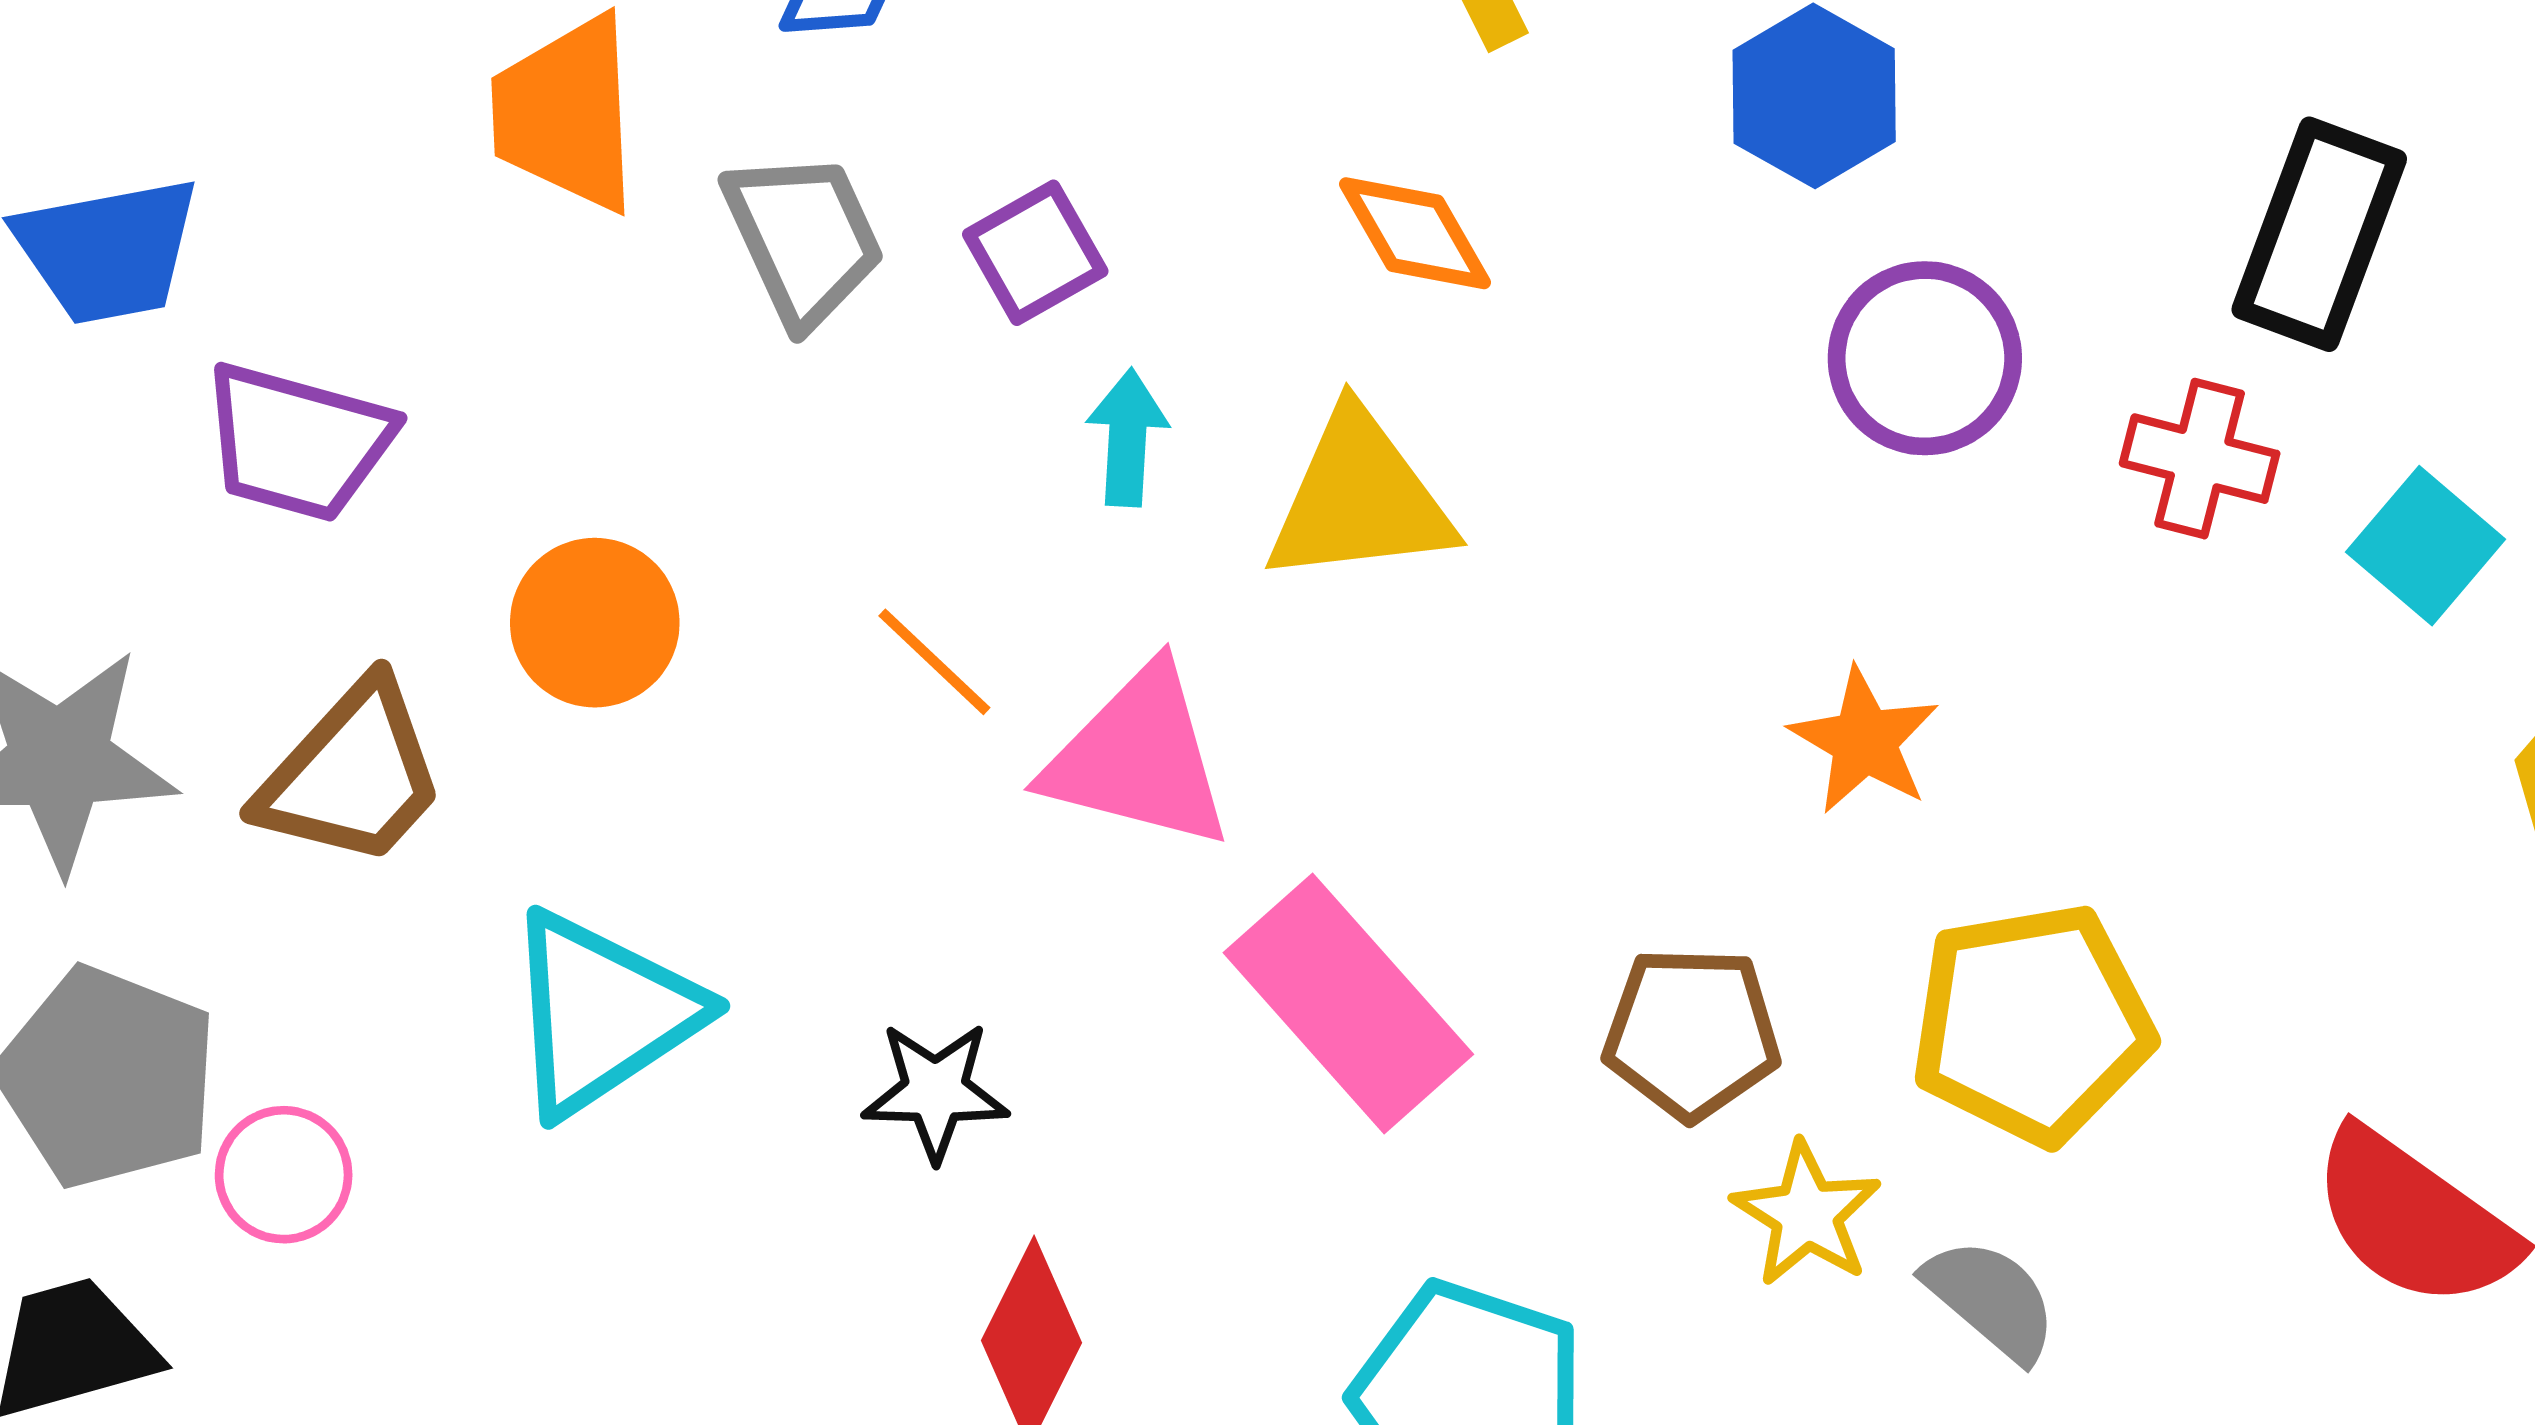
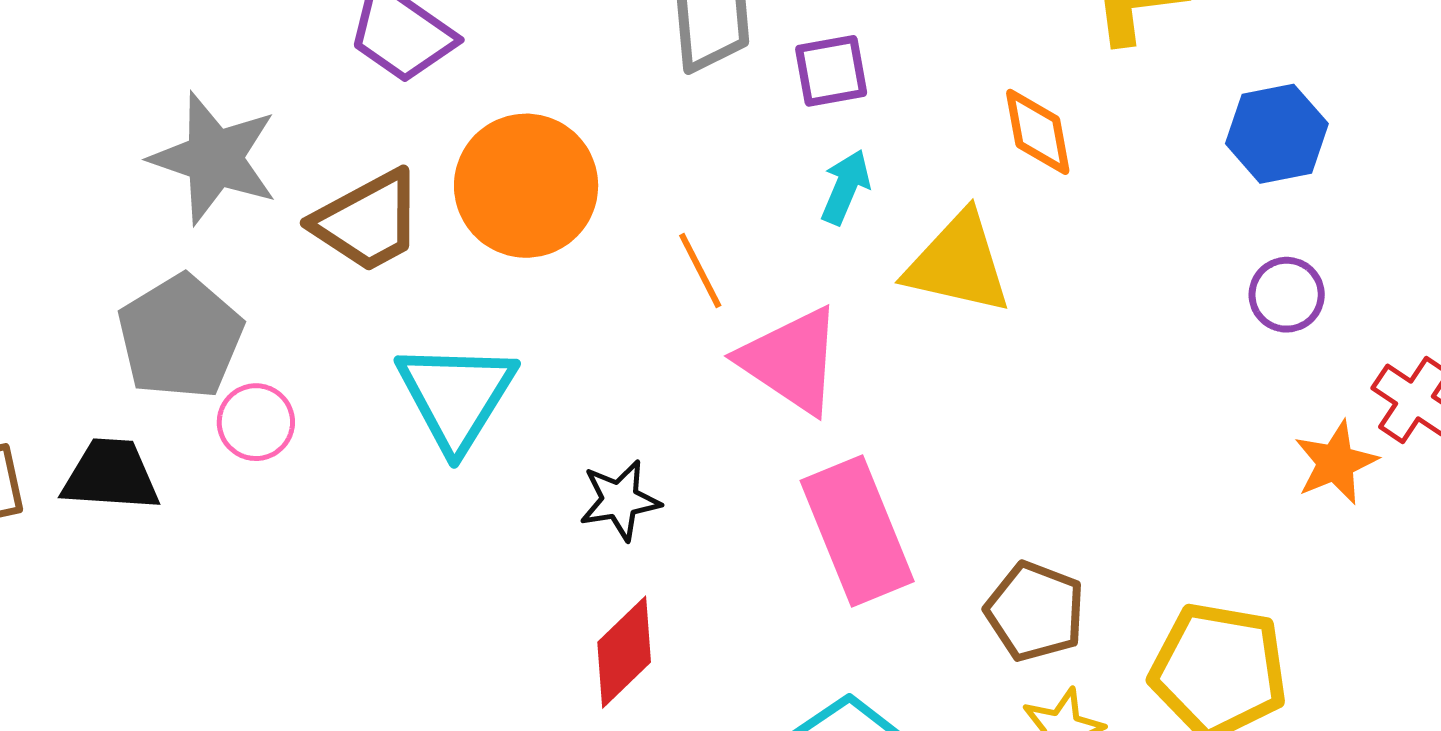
purple circle: (1925, 358) -> (1287, 295), size x0.7
orange circle: (595, 623) -> (526, 186), size x1.5
orange star: (1864, 741) -> (1336, 463), moved
cyan triangle: (602, 1013) -> (456, 396), turned -44
black star: (935, 1091) -> (620, 500), turned -30

